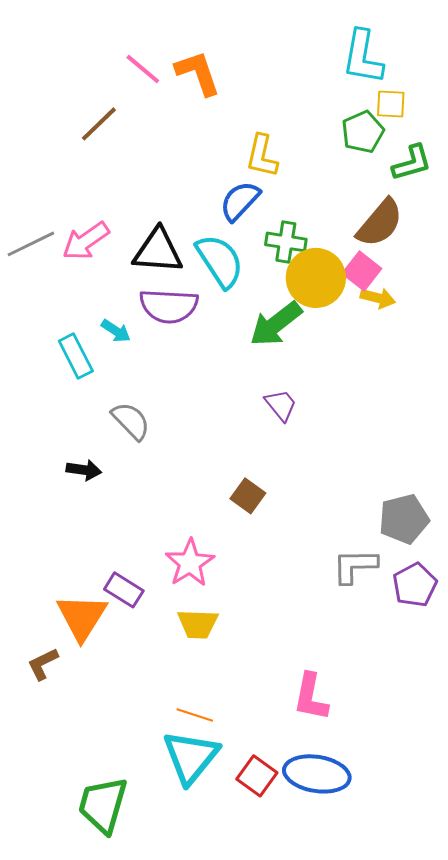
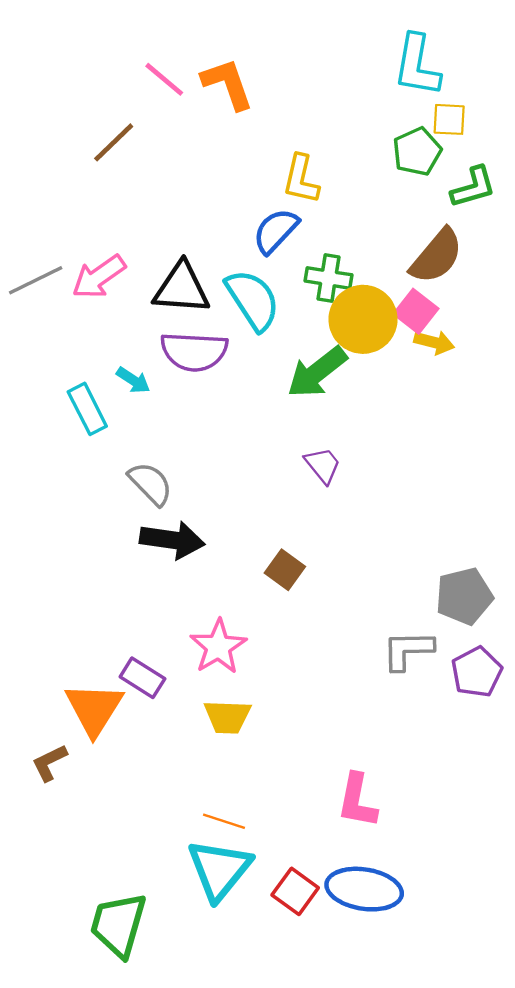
black arrow: (84, 470) -> (172, 540), moved, size x1.6

